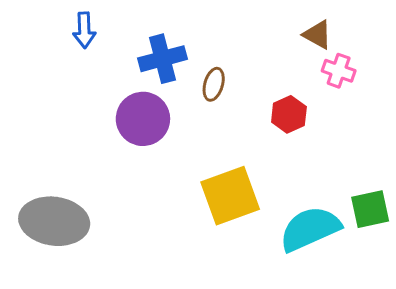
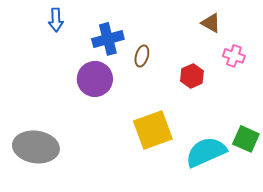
pink cross: (339, 71) -> (234, 56), moved
green square: (370, 209) -> (246, 139), turned 36

